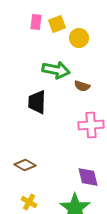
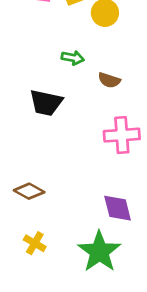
green arrow: (56, 70) -> (73, 58), size x0.6
black trapezoid: (37, 102) -> (46, 103), turned -80

